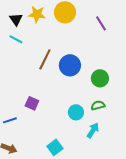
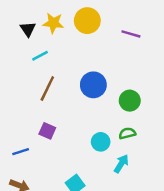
purple line: (101, 23) -> (131, 34), turned -42
cyan line: (16, 39) -> (40, 56), moved, turned -56
brown line: (45, 59) -> (47, 88), moved

